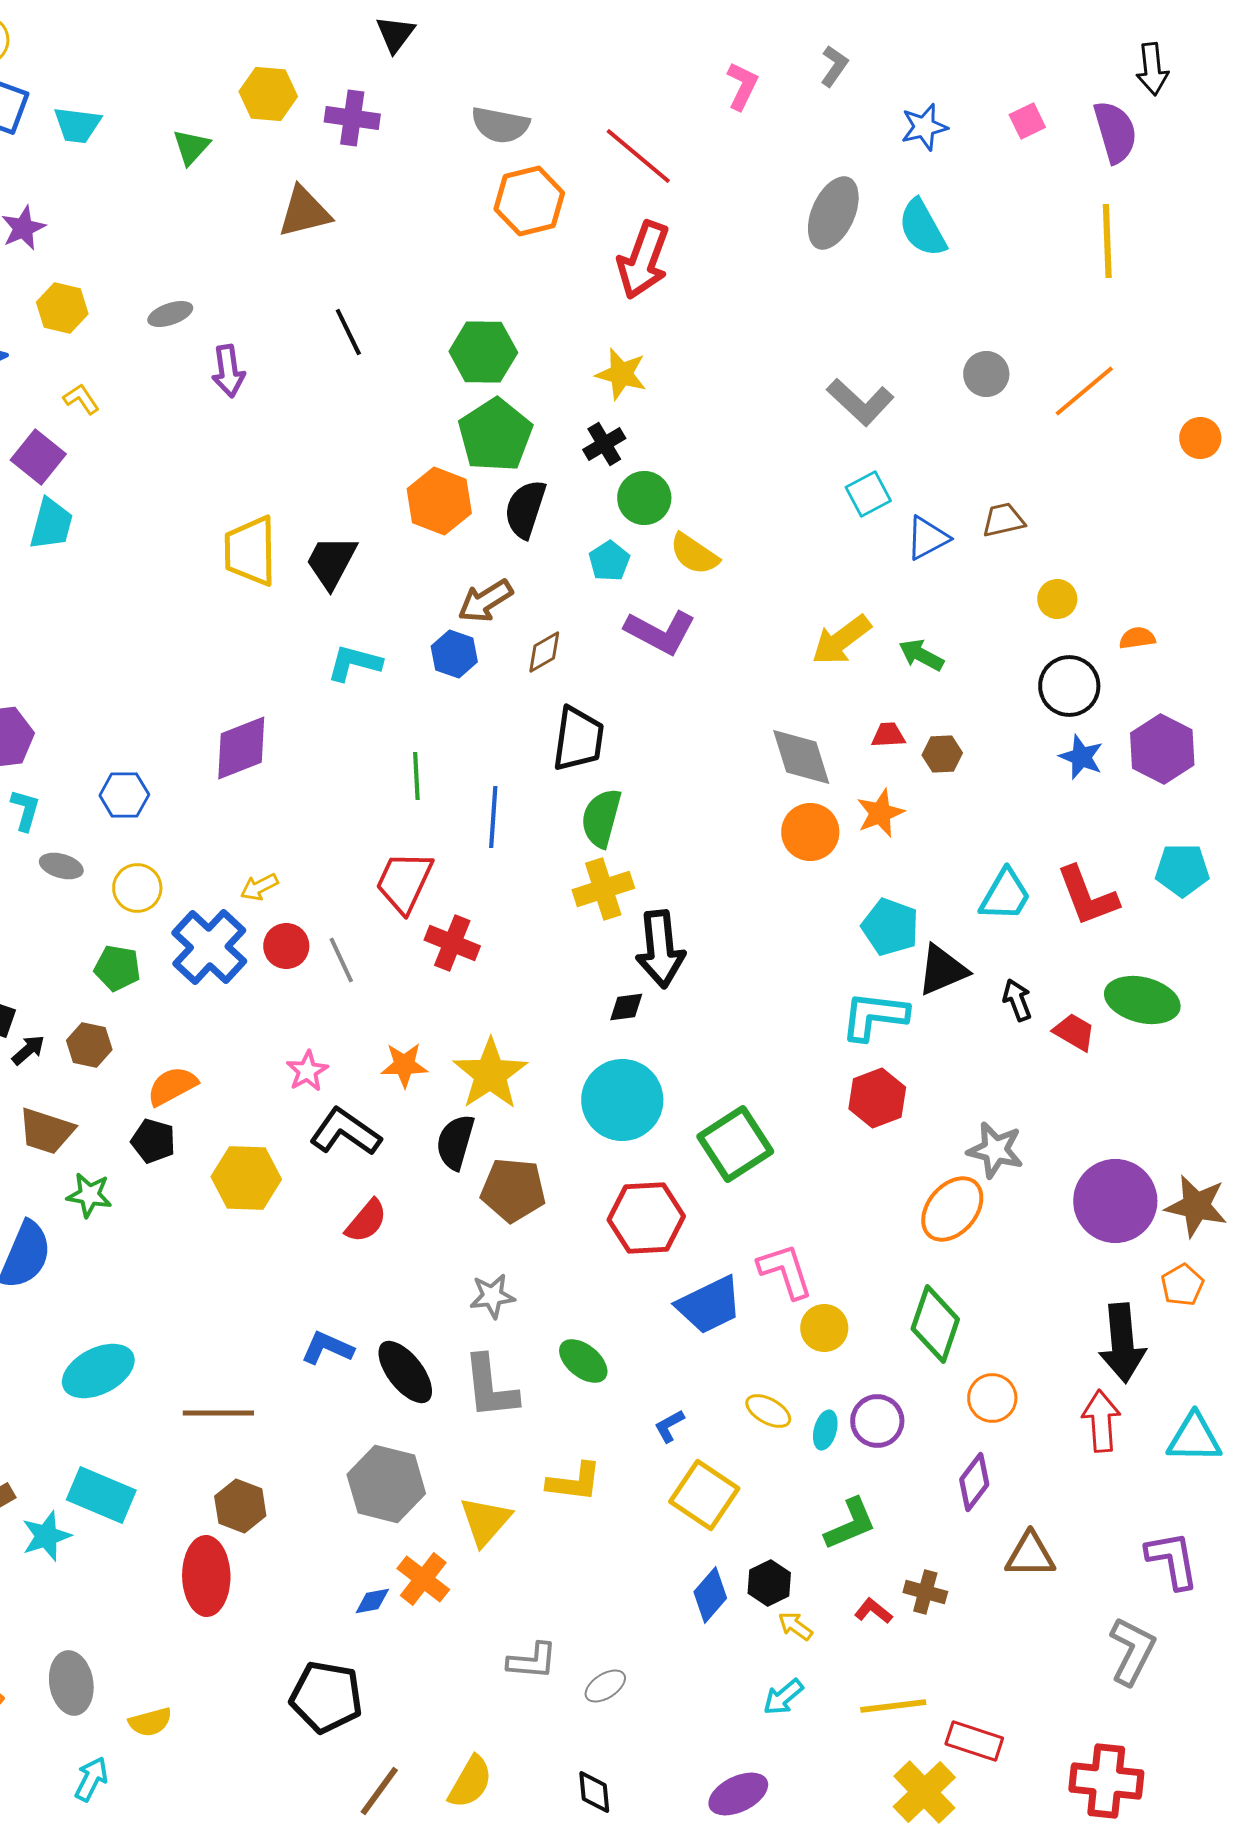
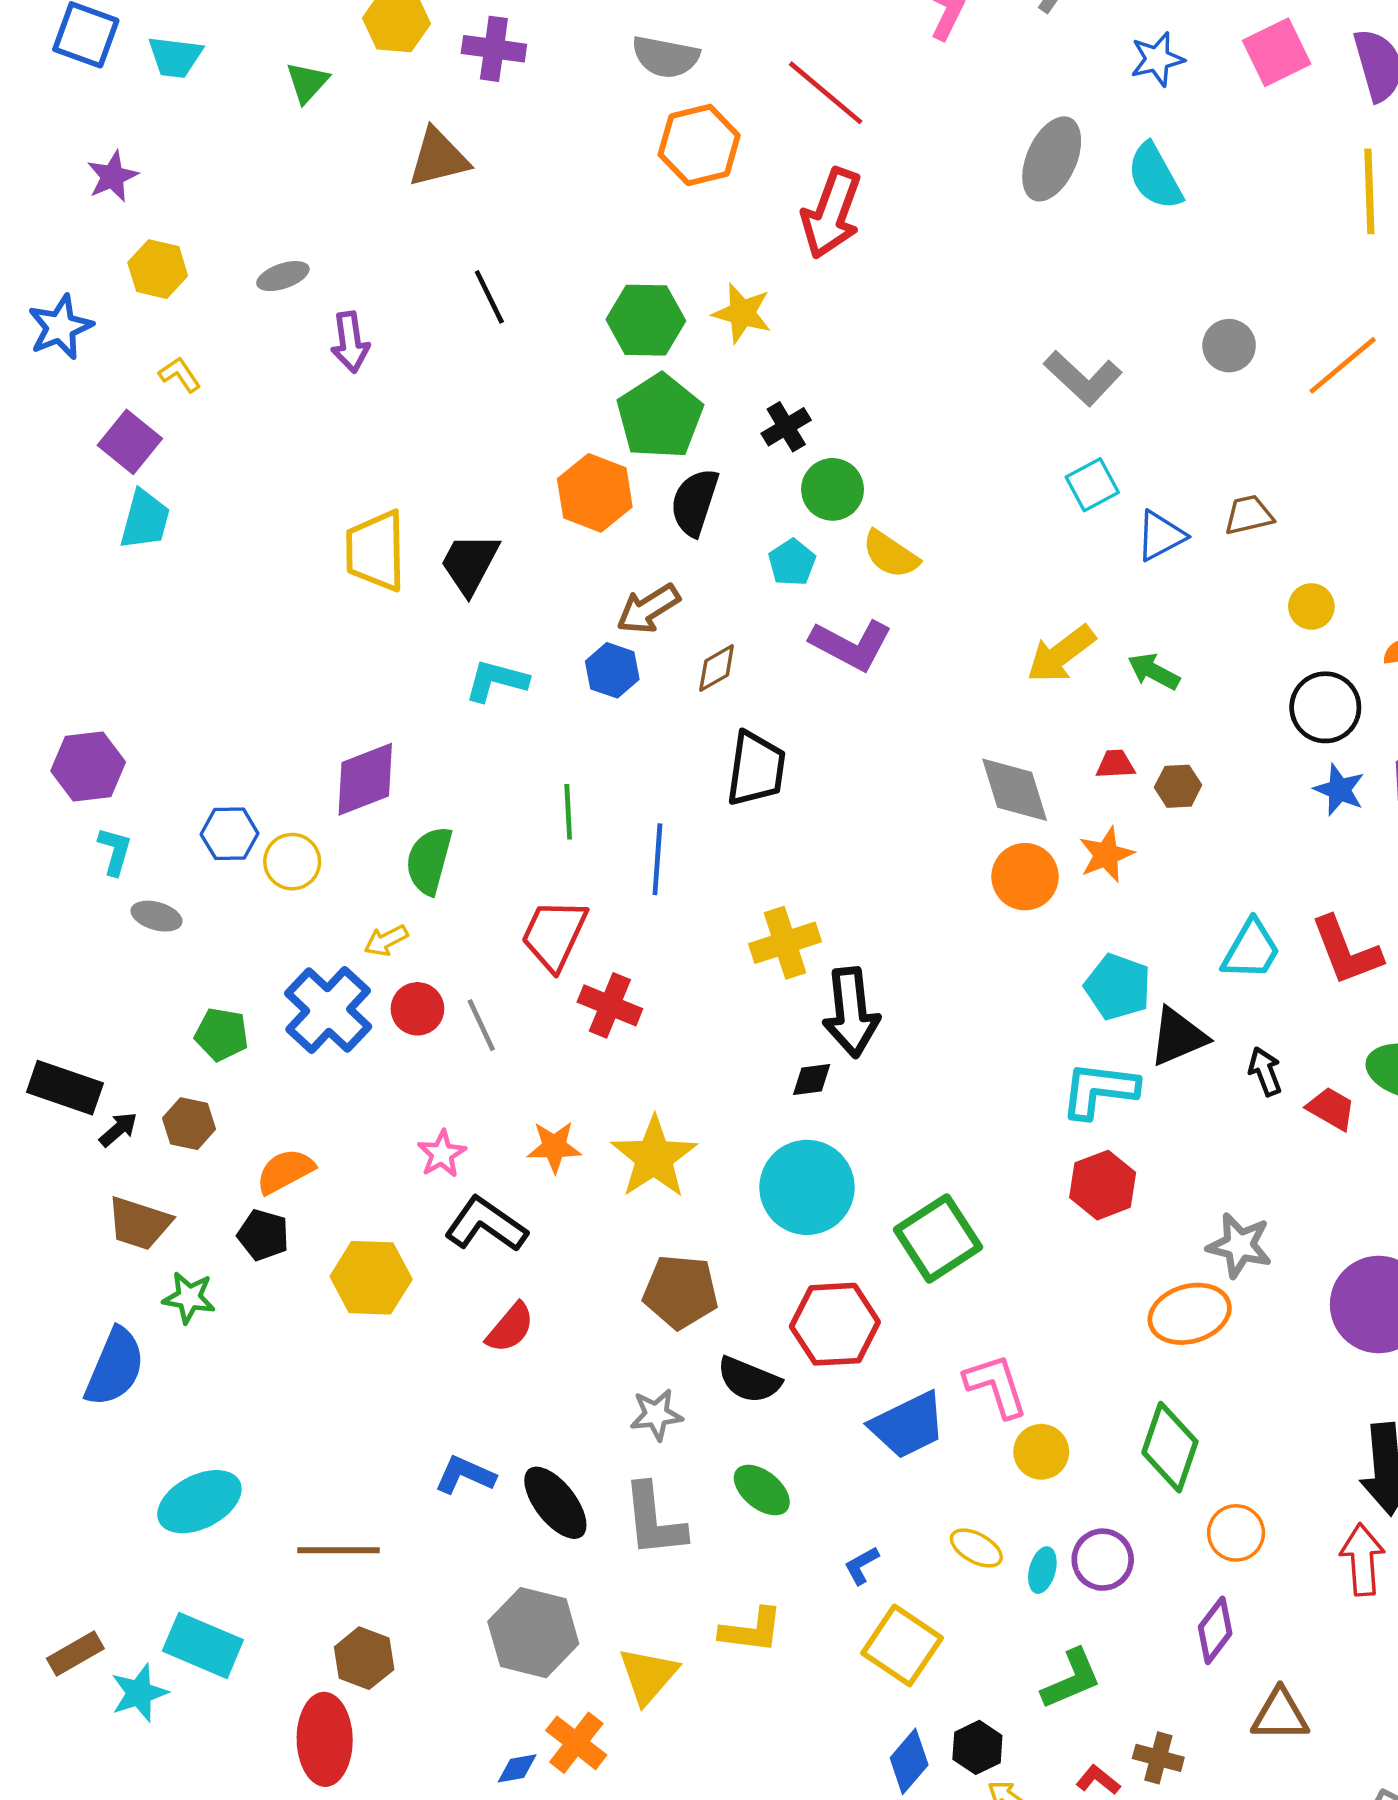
pink square: (1027, 121) -> (1277, 52), size x1.6
yellow star: (621, 374) -> (742, 313), moved
green semicircle: (601, 818) -> (429, 860), moved
yellow circle: (137, 888) -> (292, 862), moved
black semicircle: (455, 1142) -> (749, 1380), moved, turned -84
orange ellipse: (952, 1209) -> (1190, 1314), turned 34

